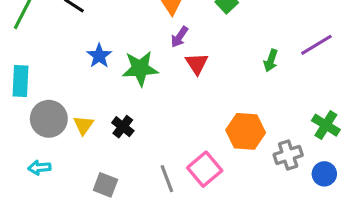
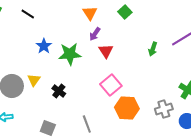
yellow triangle: (83, 125) -> (34, 80), moved
orange hexagon: (246, 131) -> (127, 108), moved
pink square: (205, 169) -> (111, 85), moved

